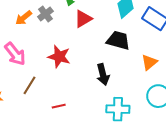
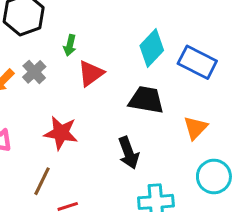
brown line: (29, 85) -> (42, 181), moved

